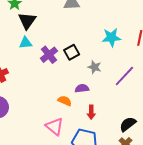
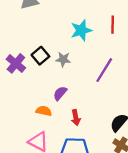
gray star: (94, 67) -> (63, 59), moved
purple semicircle: (82, 88) -> (60, 93), turned -32

